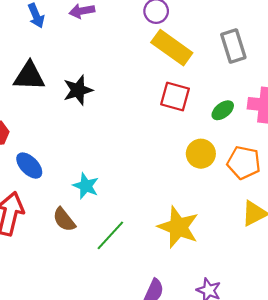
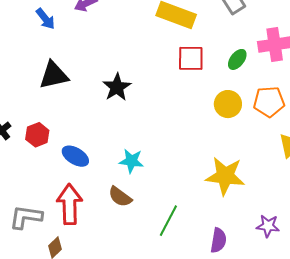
black star: (78, 90) -> (117, 87), moved
green line: (110, 235) -> (168, 221), moved

